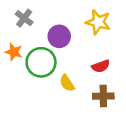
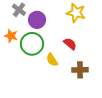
purple circle: (59, 36) -> (37, 20), moved
red semicircle: (101, 66) -> (70, 44), moved, turned -120

